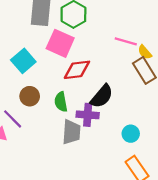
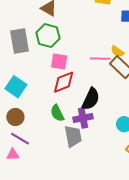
pink line: (126, 41) -> (100, 59), moved
pink square: (60, 43) -> (59, 61), moved, size x0.7
brown circle: (30, 96) -> (15, 117), moved

